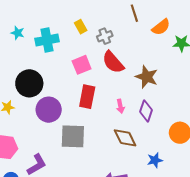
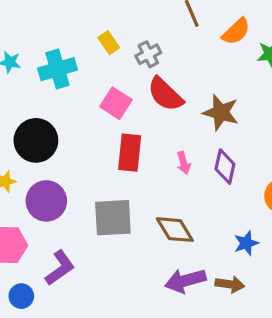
pink square: (82, 65) -> (116, 103), turned -30
purple circle: (49, 110) -> (46, 201), moved
brown diamond: (125, 138) -> (175, 230), moved

